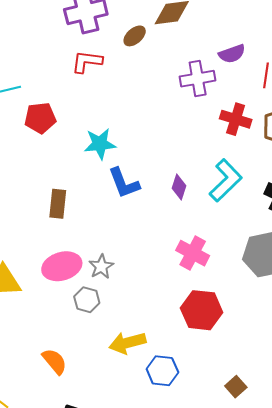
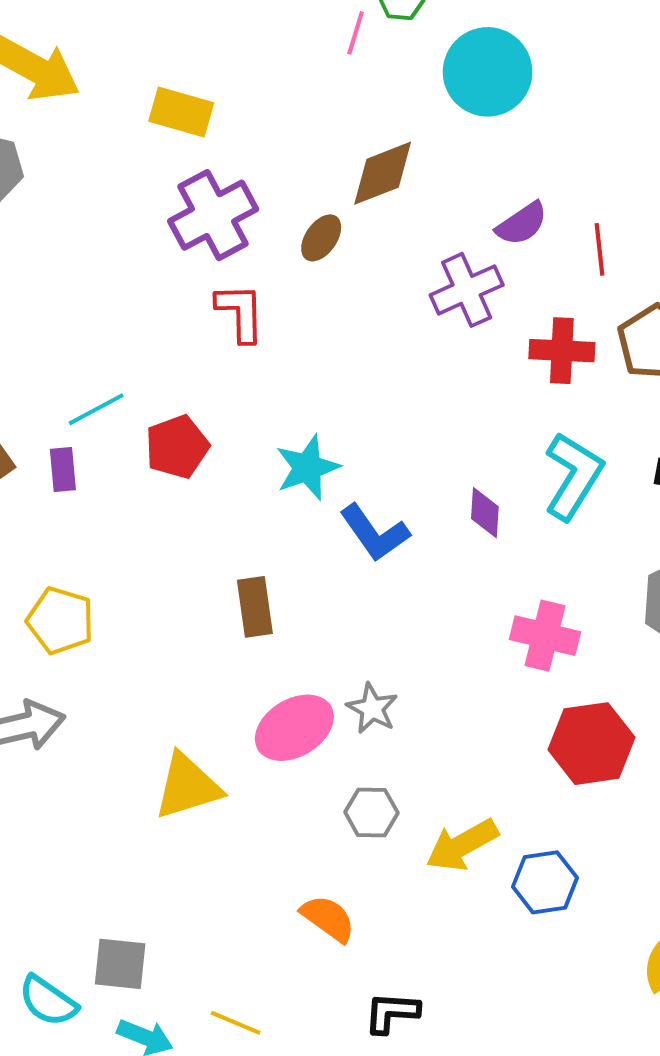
red L-shape: (87, 62) -> (240, 313), turned 96
gray hexagon: (87, 300) -> (371, 813), moved

